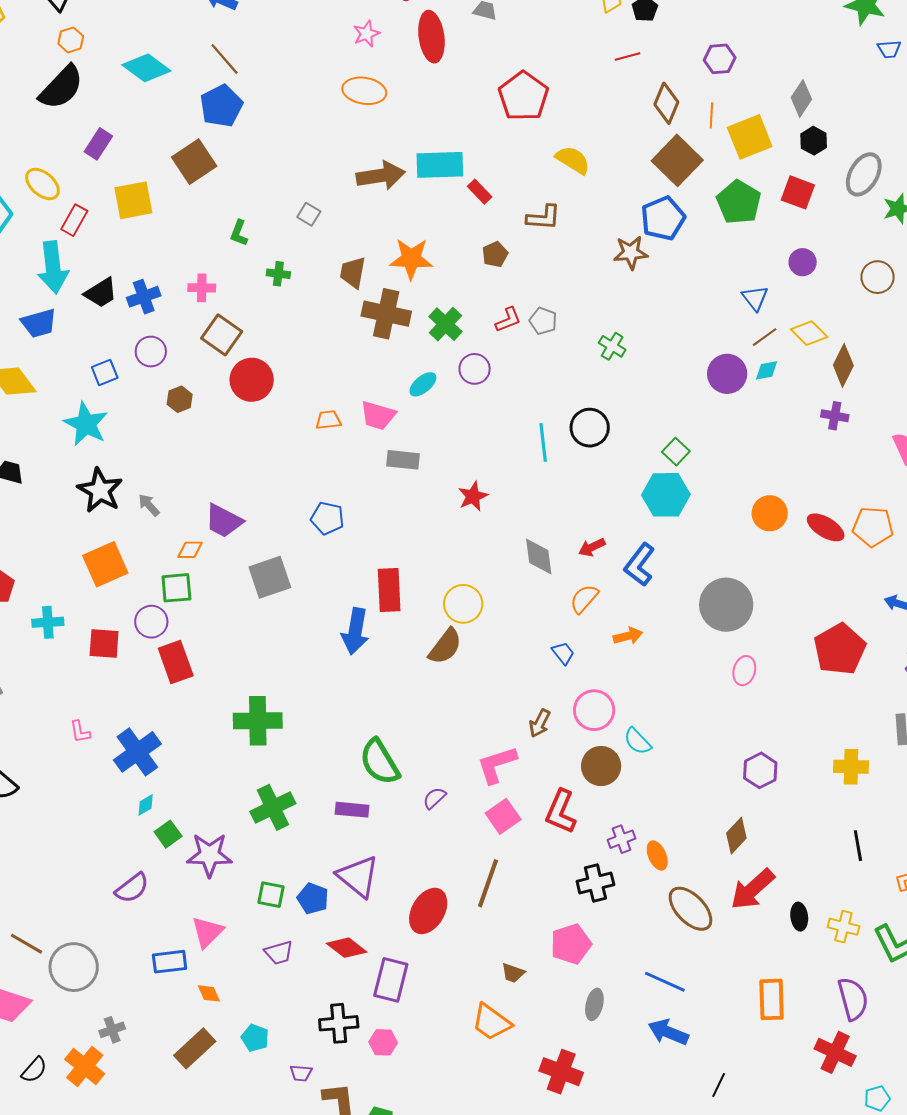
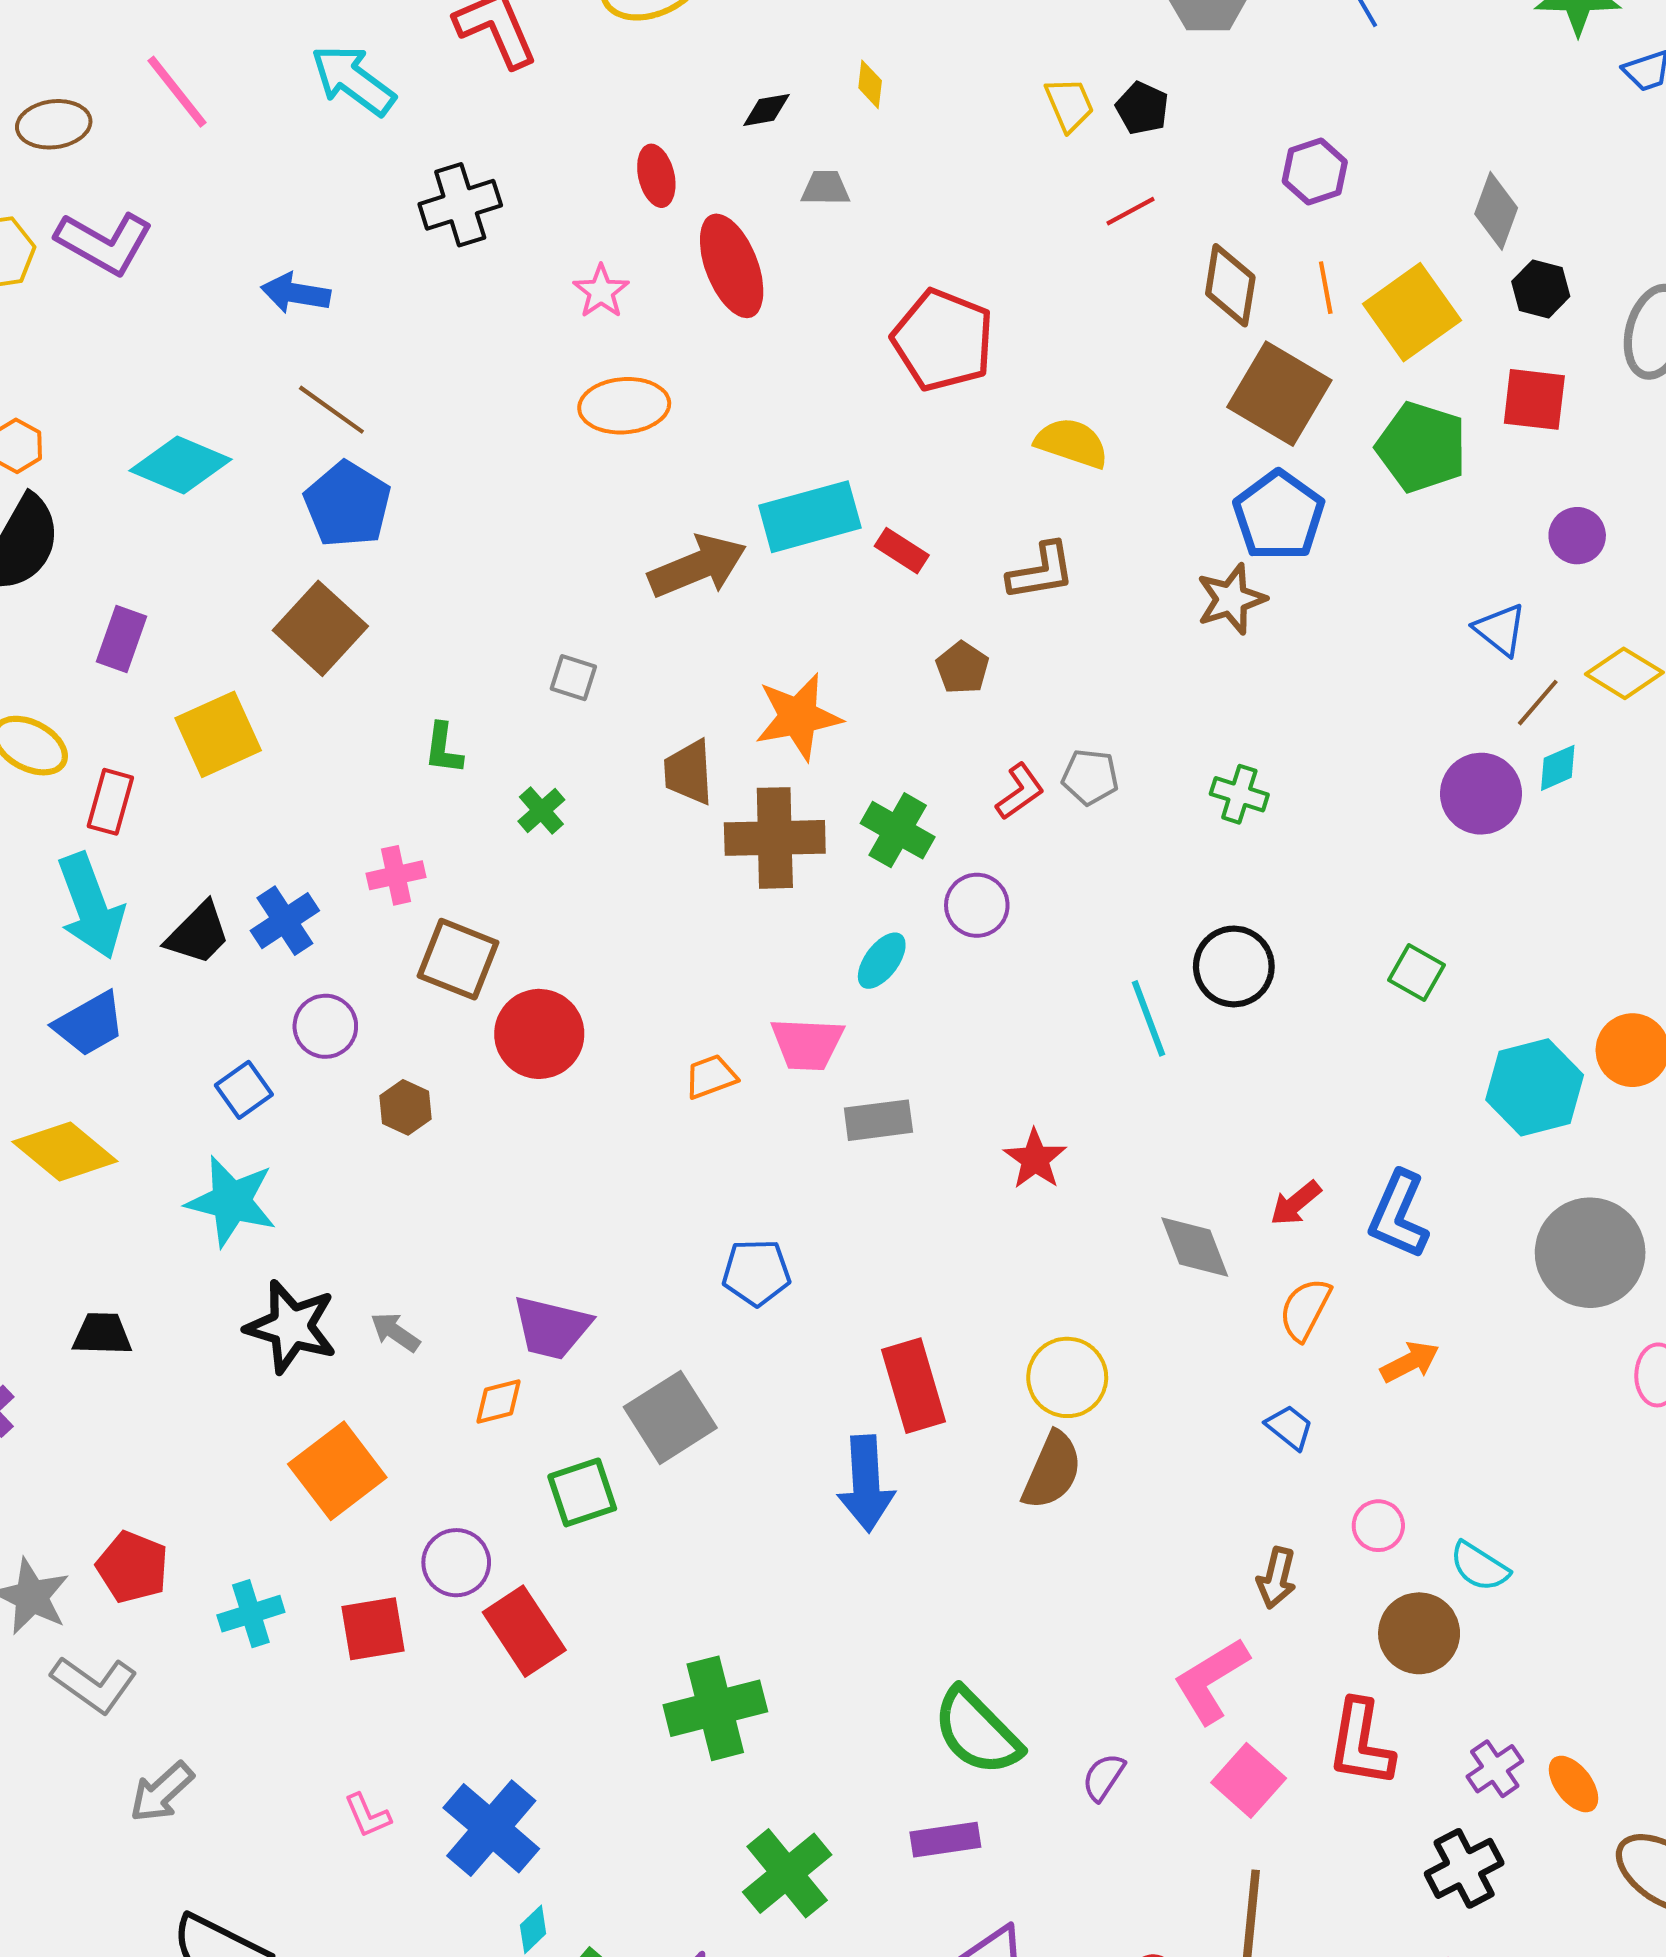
green cross: (278, 274) -> (541, 810), turned -35
cyan hexagon: (666, 495) -> (1535, 1087), moved
green square: (176, 588) -> (582, 1492), moved
pink circle: (594, 710) -> (1378, 1526), size x0.6

